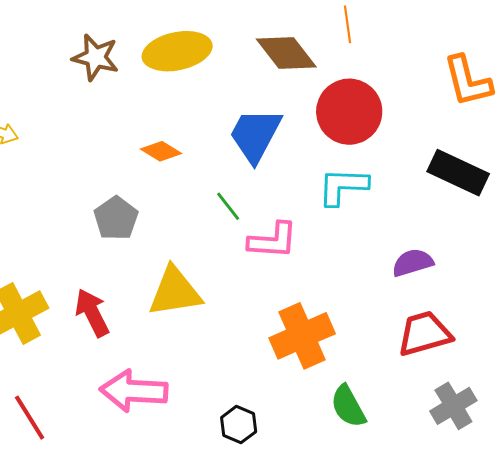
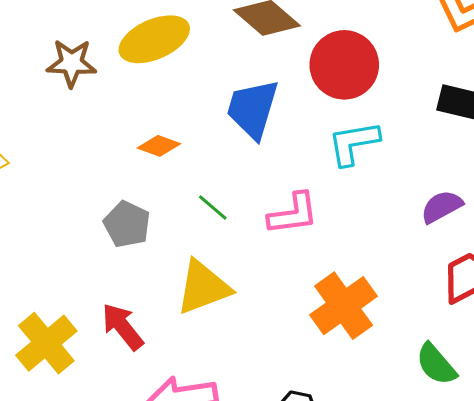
green line: (228, 206) -> (213, 207), moved
green semicircle: (348, 406) -> (436, 364), moved

